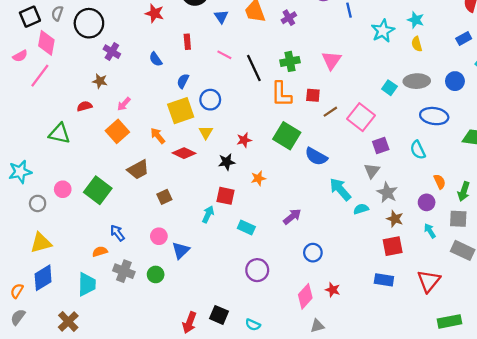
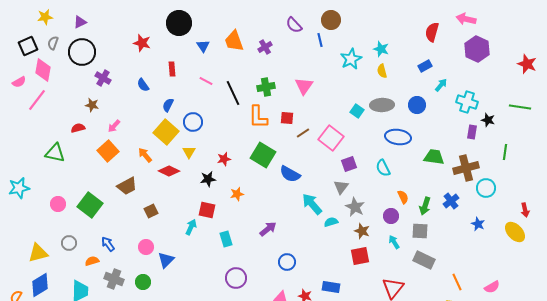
yellow square: (181, 111) -> (166, 132), turned -30
gray circle: (38, 203) -> (69, 243), moved
cyan rectangle: (246, 227) -> (226, 239), turned 49
blue rectangle: (384, 280) -> (331, 287), moved

